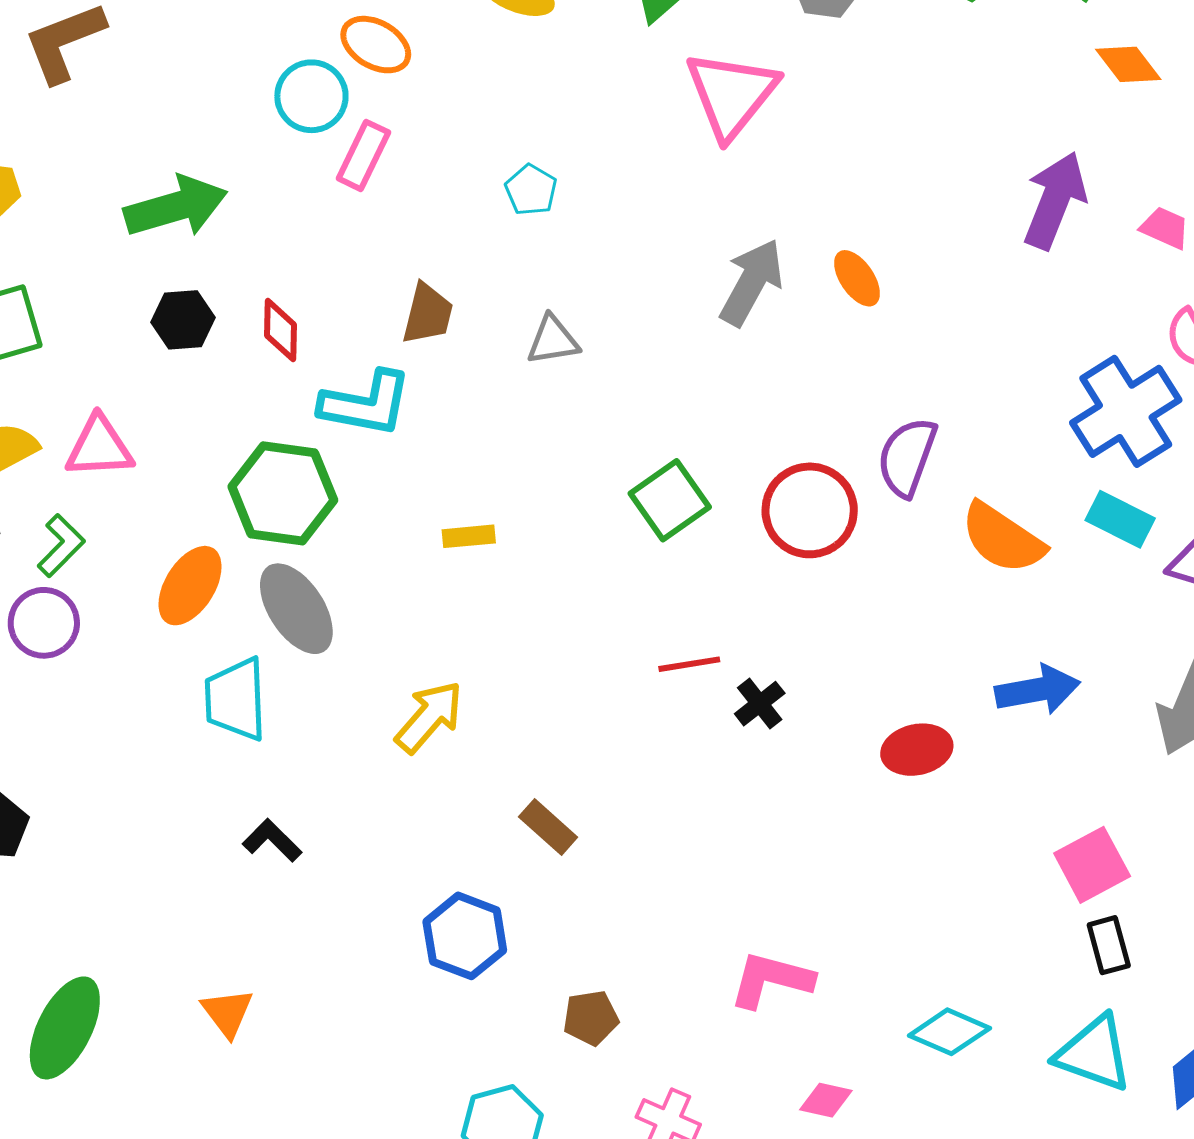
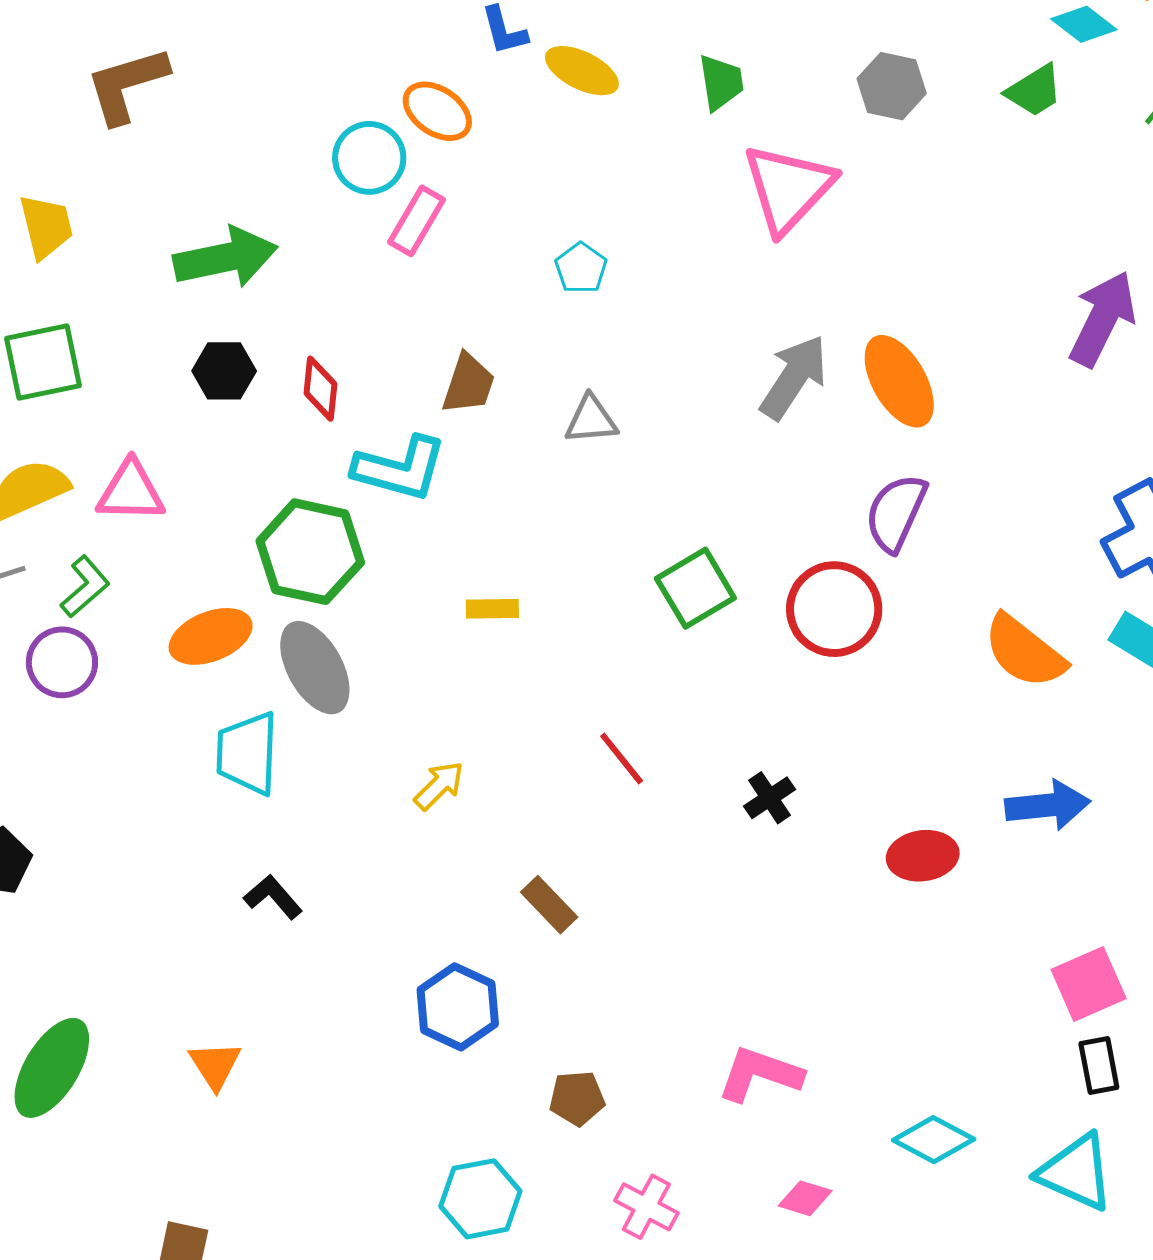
orange ellipse: (857, 278) -> (899, 381), size x1.6
purple semicircle: (907, 457) -> (896, 513), moved
orange ellipse: (190, 586) -> (211, 636), turned 32
red line: (689, 664) -> (622, 758), moved, turned 56
yellow arrow: (429, 717) -> (439, 786), size x0.7

